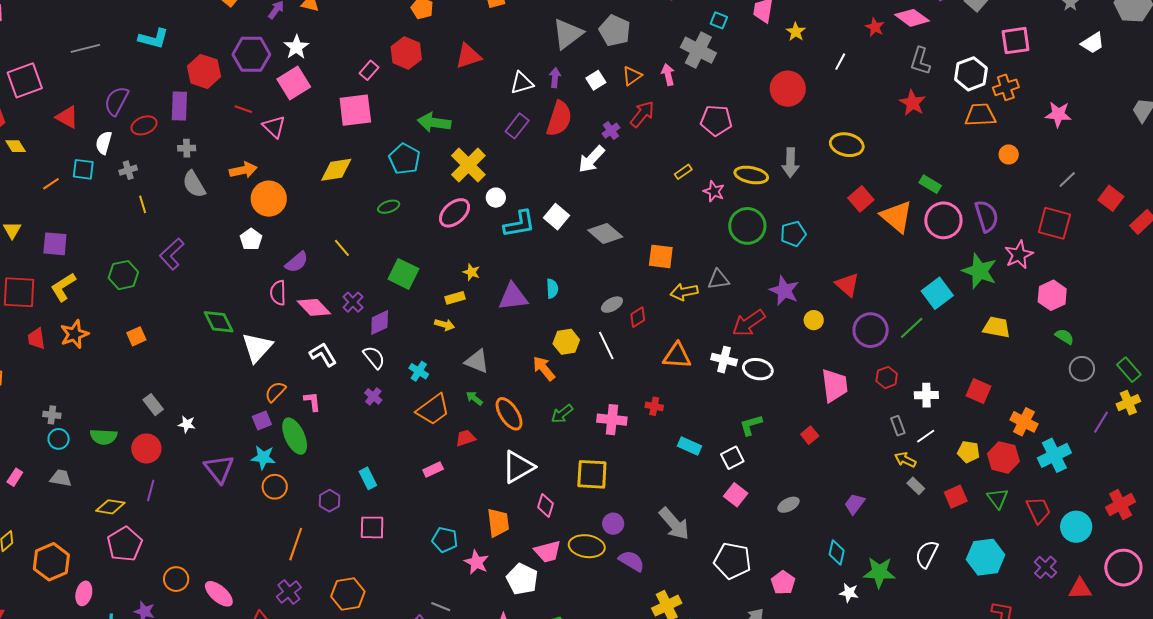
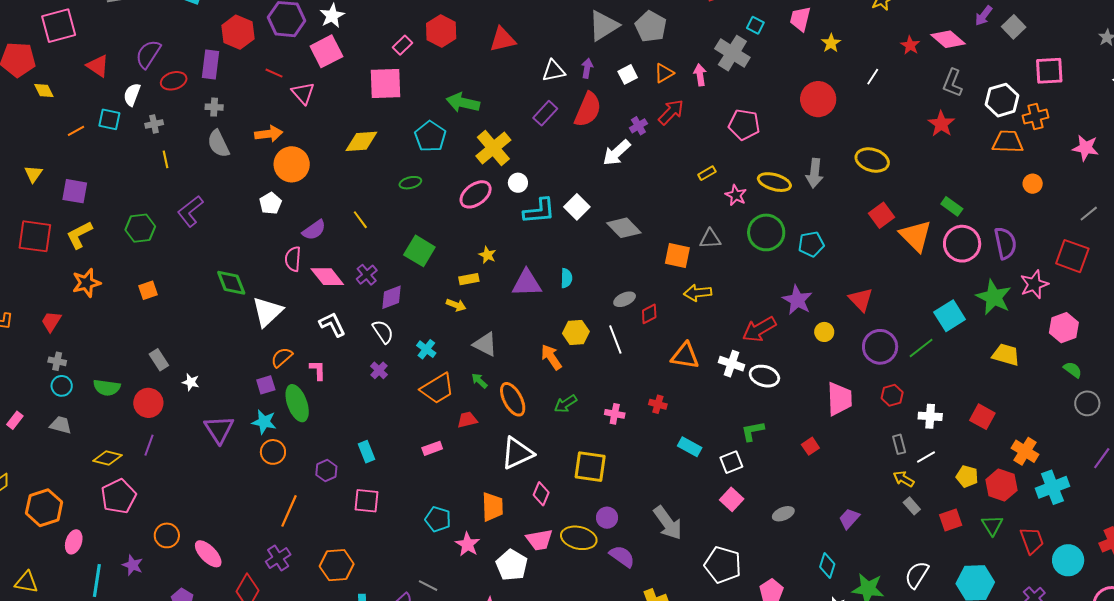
gray triangle: (718, 279) -> (710, 239), moved
red trapezoid: (36, 339) -> (51, 321), moved, turned 35
pink cross: (612, 420) -> (615, 414), size x0.7

